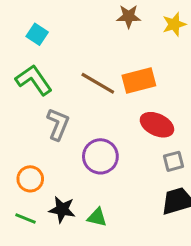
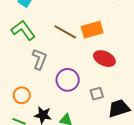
gray square: (174, 161) -> (97, 94), moved

